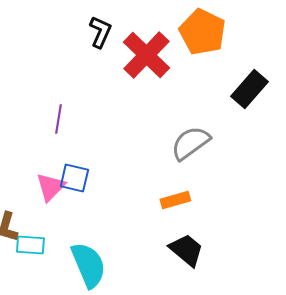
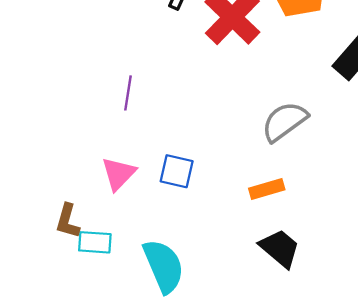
blue square: (74, 178) -> (177, 171), moved

